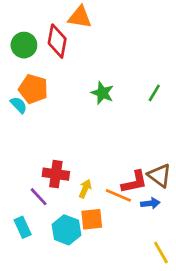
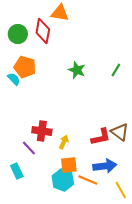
orange line: (118, 195) -> (88, 180), moved
blue arrow: (150, 203) -> (105, 166), moved, size x1.6
cyan hexagon: (66, 230) -> (63, 180), moved

